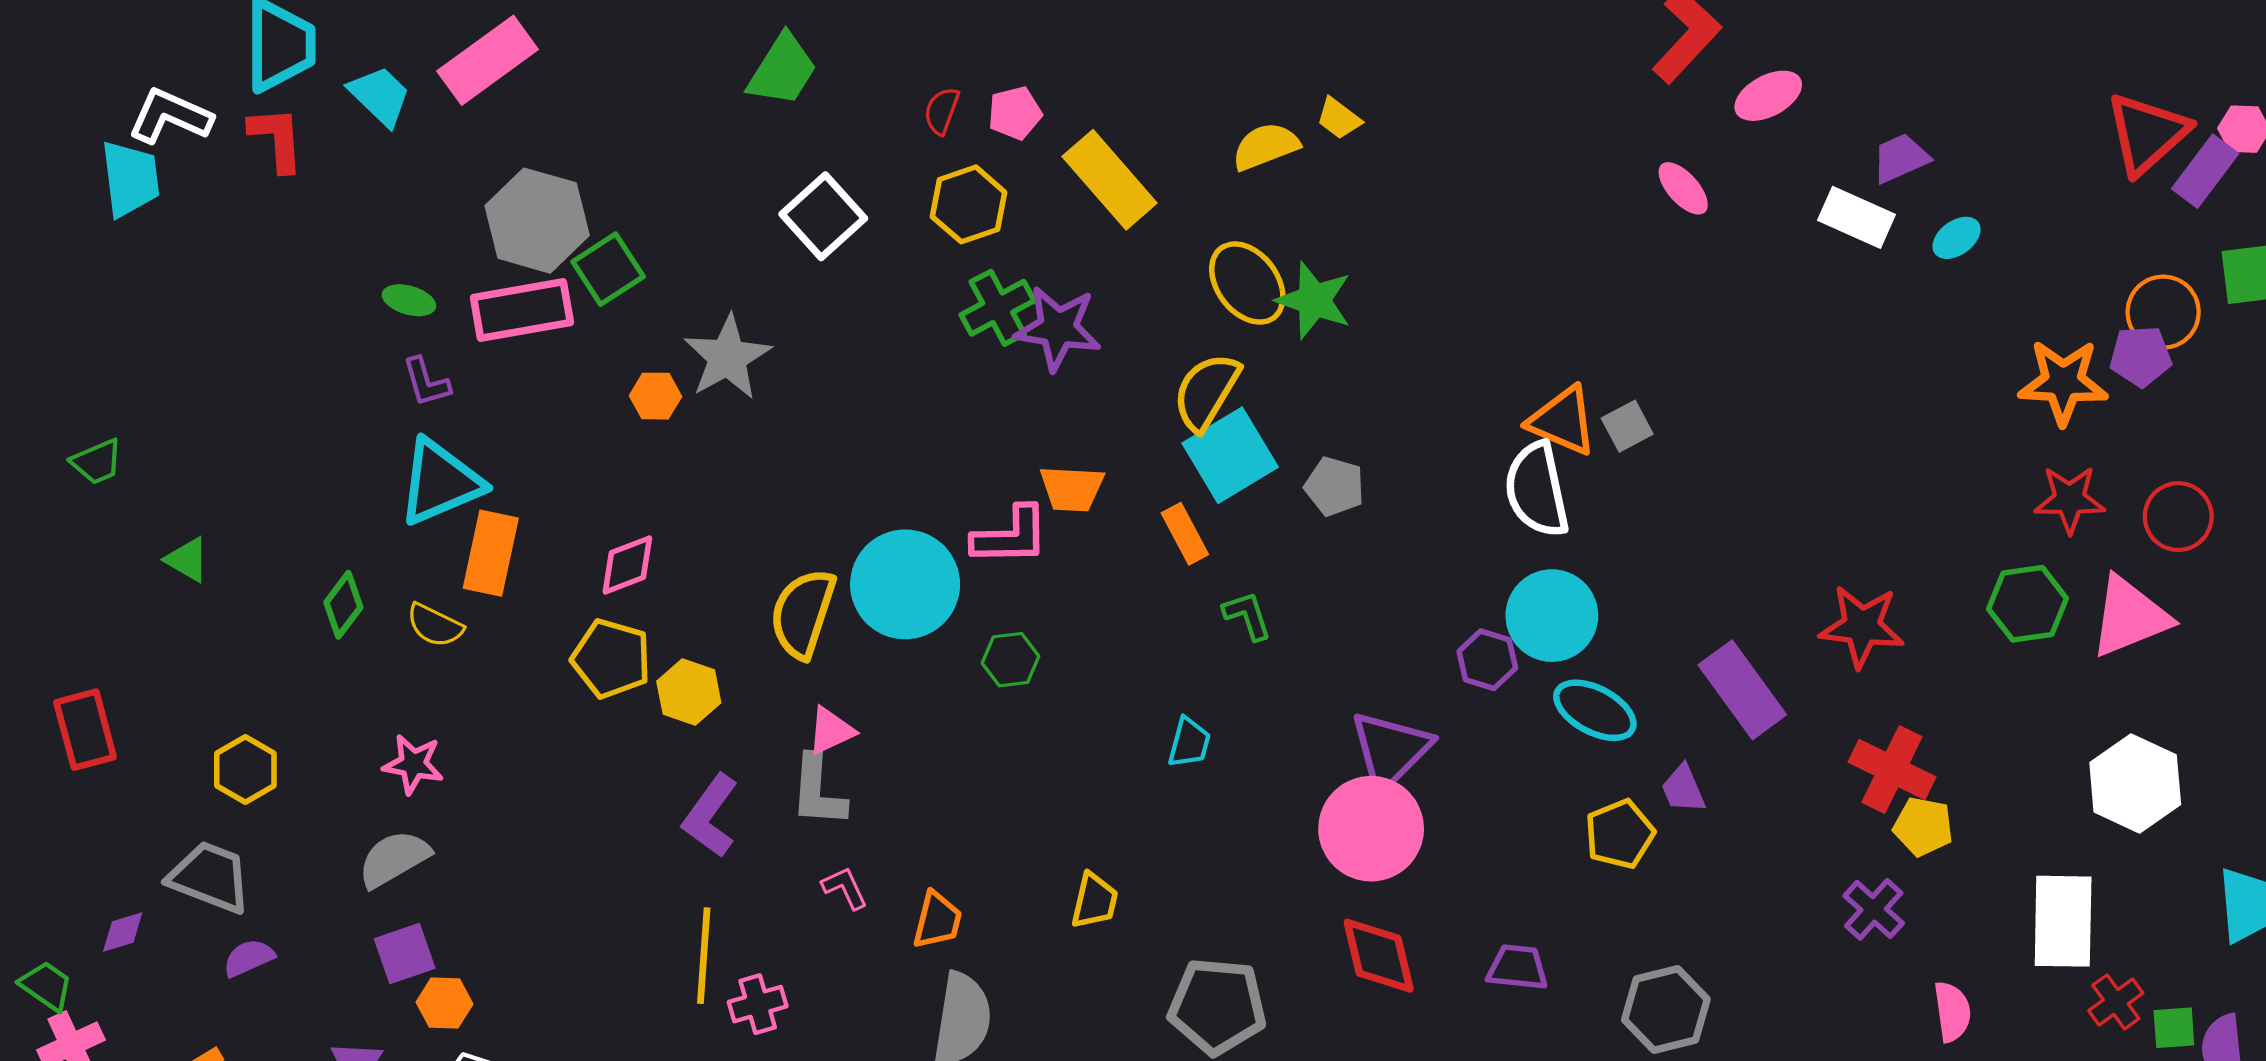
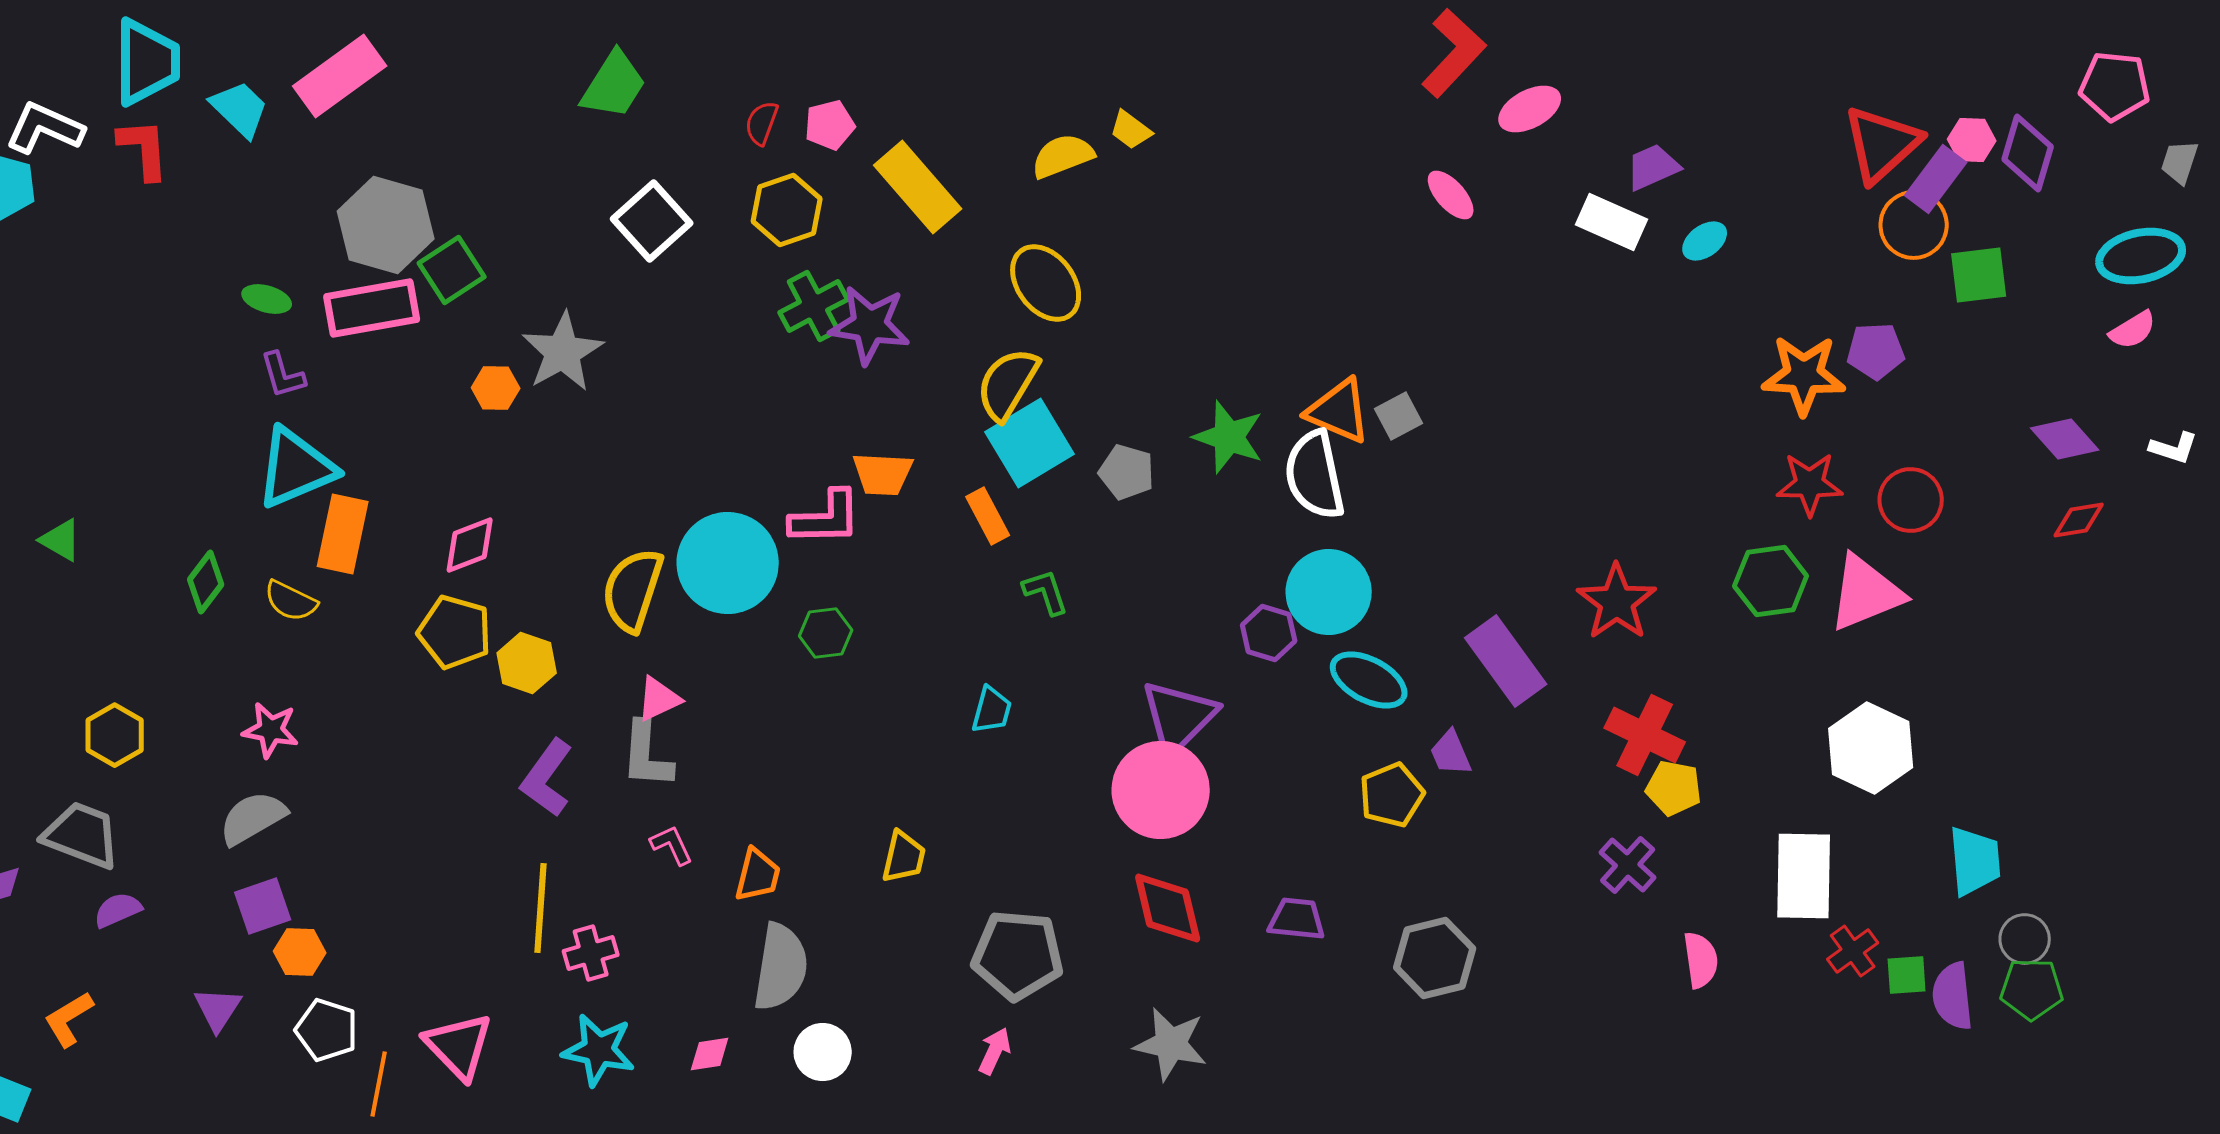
green star: (1314, 300) -> (1229, 437), moved
orange circle: (2163, 312) -> (1914, 225), moved
red star: (1862, 626) -> (1617, 602), turned 30

